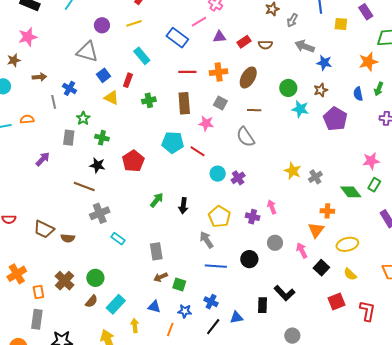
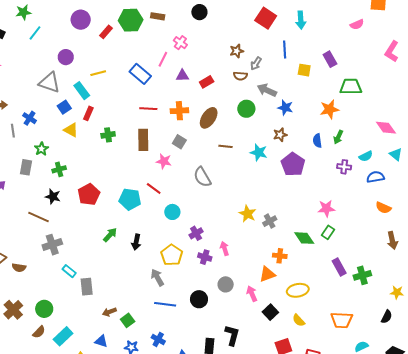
pink line: (199, 22) -> (163, 59), turned -35
yellow line: (134, 23) -> (98, 73), moved
brown semicircle: (265, 45) -> (240, 76), moved
cyan rectangle: (142, 56) -> (82, 91), moved
green circle: (288, 88) -> (246, 109), moved
brown line: (254, 110) -> (225, 146), moved
green cross: (102, 138) -> (59, 169), turned -32
cyan pentagon: (173, 142) -> (130, 199), moved
purple cross: (238, 178) -> (196, 233), moved
orange triangle: (316, 230) -> (267, 274), turned 30
gray rectangle: (156, 251) -> (87, 287), moved
green square: (179, 284) -> (128, 320), turned 32
black L-shape: (285, 293) -> (232, 335), turned -125

